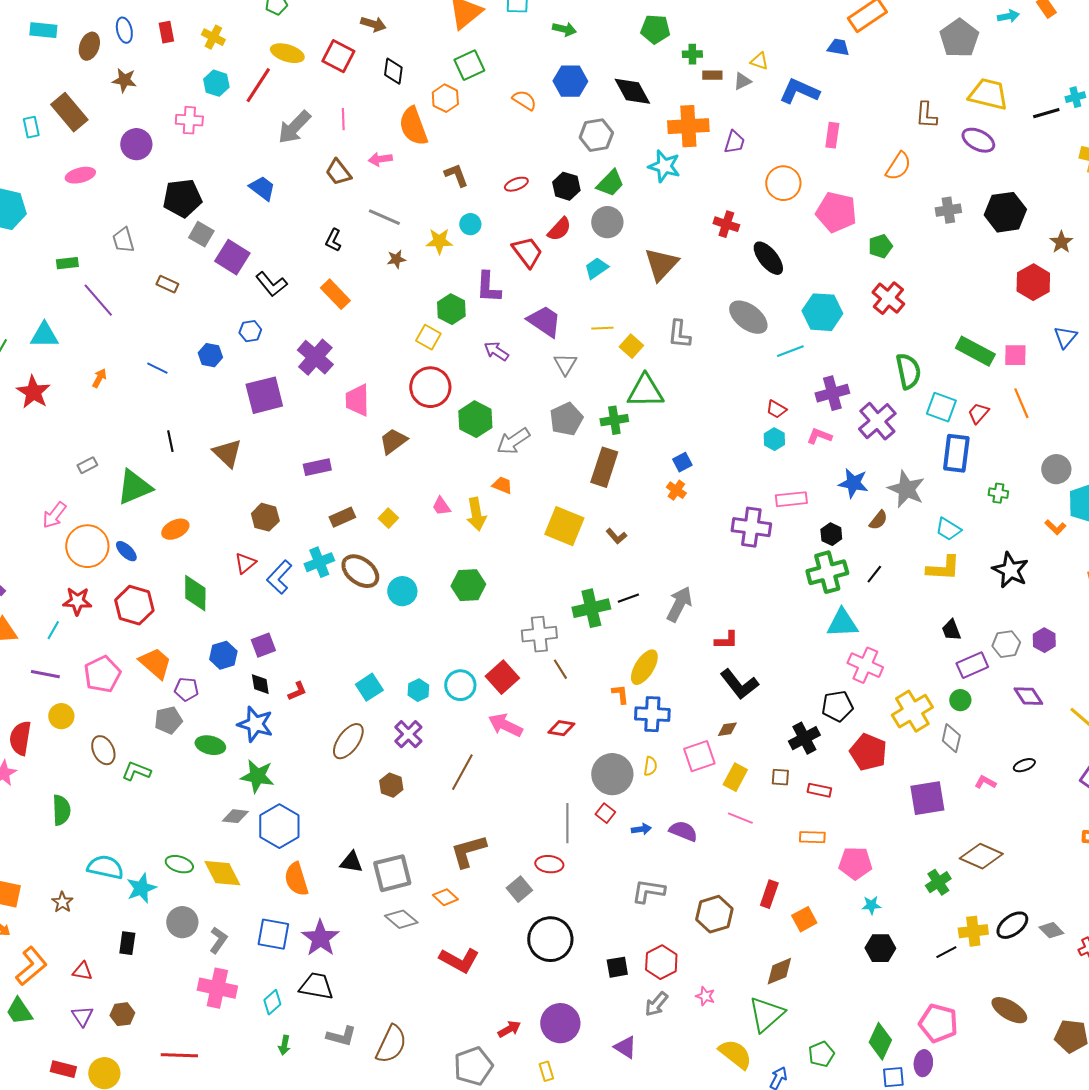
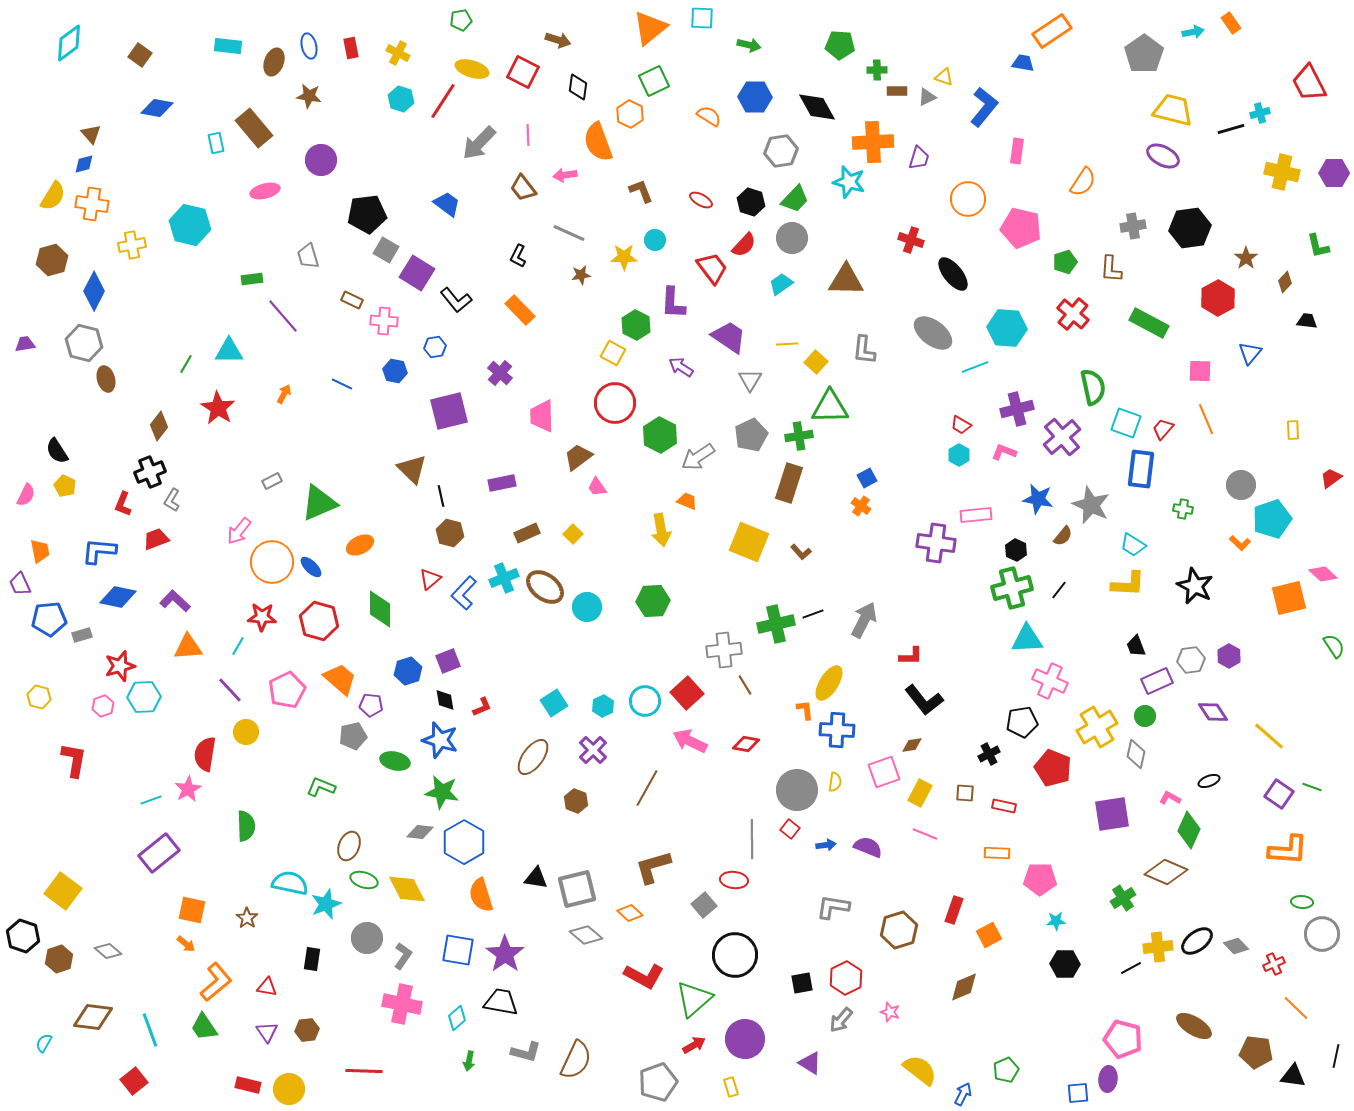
blue L-shape: (799, 91) -> (984, 107), turned 105
brown L-shape: (926, 115) -> (1111, 269), moved
pink cross: (189, 120) -> (384, 321), moved
red ellipse: (516, 184) -> (701, 200), turned 50
brown triangle: (661, 264) -> (846, 280), turned 48
green rectangle: (975, 351) -> (1149, 323), moved
purple cross: (315, 357) -> (500, 373), size x0.7
black line: (170, 441) -> (441, 496), moved
pink trapezoid: (441, 506) -> (597, 487), moved
purple line: (45, 674) -> (230, 690), turned 36
black cross: (804, 738) -> (989, 754), size x0.7
brown ellipse: (103, 750) -> (349, 846), moved, turned 48
green triangle: (766, 1014) -> (694, 999), moved
green diamond: (880, 1041) -> (1189, 830), moved

